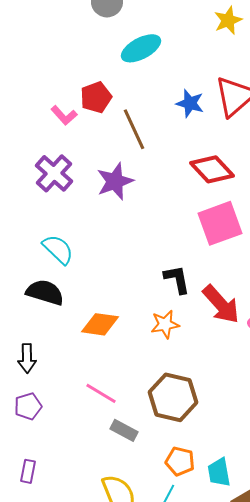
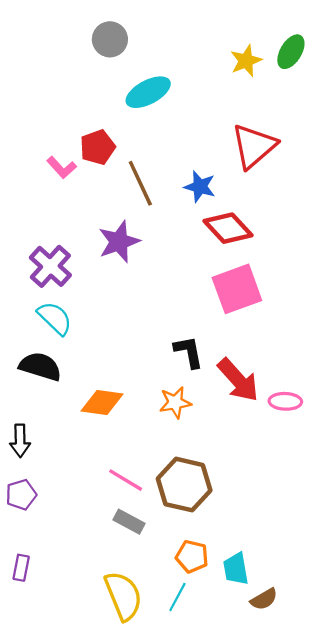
blue star: (190, 103) -> (200, 187), moved
purple cross: (54, 173) -> (50, 266), moved
pink line: (101, 393) -> (126, 480), moved

